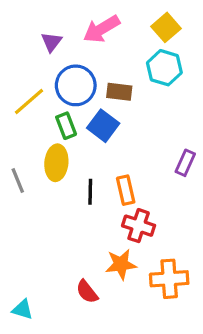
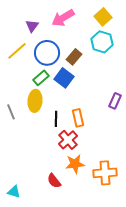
brown rectangle: (119, 92) -> (74, 57), turned -56
yellow line: (29, 102) -> (17, 51), moved
green rectangle: (66, 126) -> (41, 78), turned 70
red cross: (139, 226) -> (68, 140), moved, turned 30

